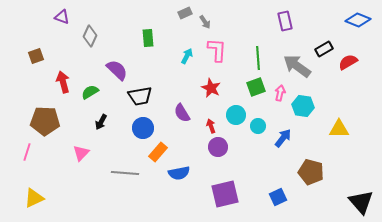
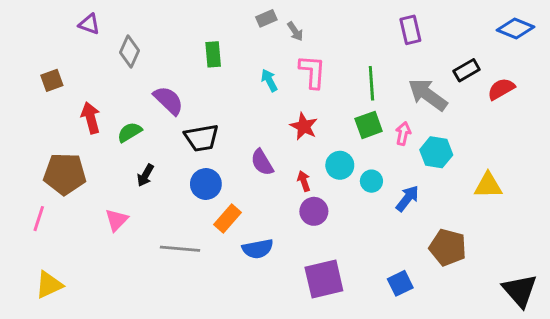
cyan arrow: (187, 56) -> (269, 80), turned -56

